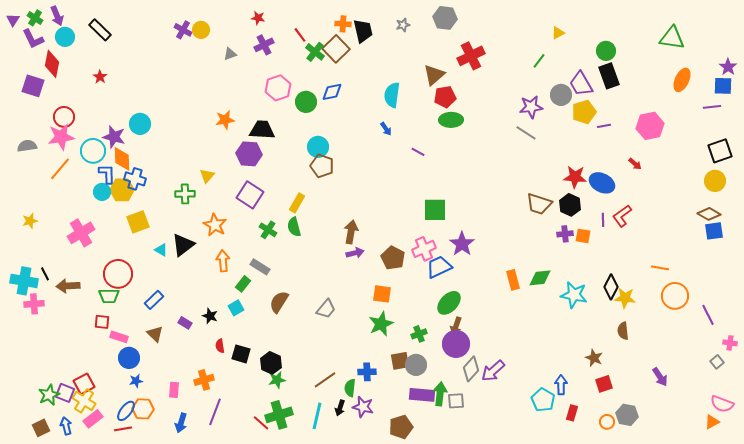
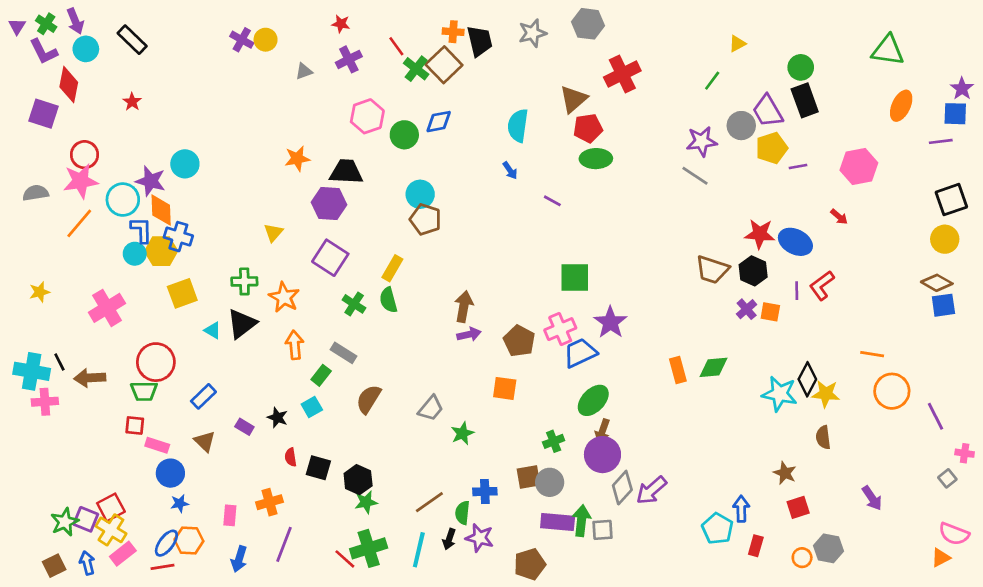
gray star: (403, 25) -> (532, 33), size x1.5
green cross: (185, 194) -> (244, 281), moved
purple cross: (565, 234) -> (747, 309), turned -35
cyan star: (574, 295) -> (780, 394), moved
green star: (381, 324) -> (462, 433), moved, size x0.7

